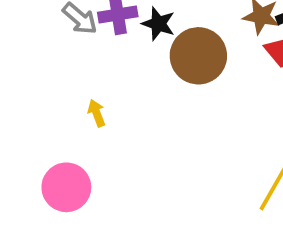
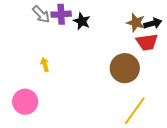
brown circle: (198, 56) -> (125, 68), moved

